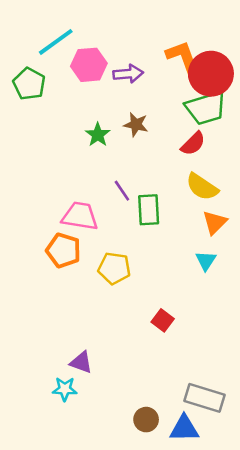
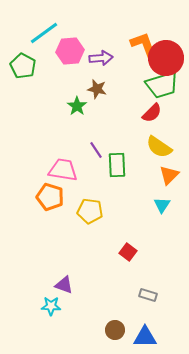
brown star: (136, 125) -> (97, 89), moved
gray rectangle: (205, 398) -> (148, 295), moved, size x0.6

